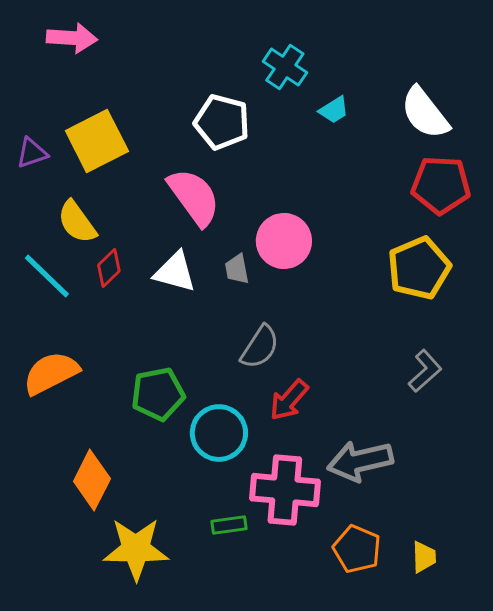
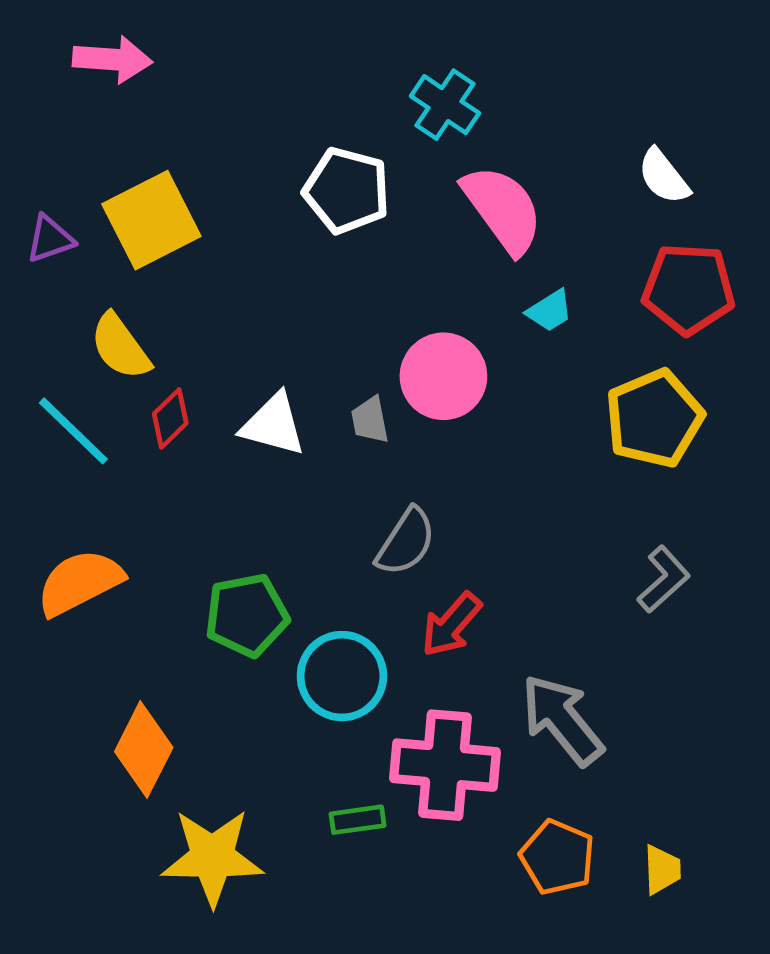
cyan trapezoid: (334, 110) -> (550, 311), moved
white semicircle: (425, 113) -> (664, 176), size x0.7
pink semicircle: (194, 197) -> (503, 209), moved
gray arrow: (360, 461) -> (562, 720), turned 64

